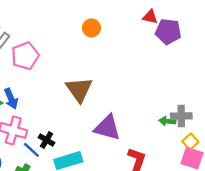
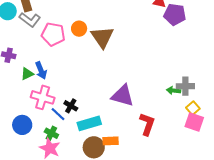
orange circle: (91, 28) -> (79, 29), moved
pink pentagon: (25, 56) -> (53, 34), turned 30
brown triangle: (79, 90) -> (102, 37), moved

